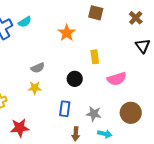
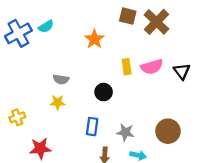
brown cross: (136, 18) -> (156, 22), moved, size x1.6
black triangle: (143, 46) -> (182, 71), moved
gray semicircle: (38, 68) -> (61, 79), turned 32
pink semicircle: (117, 79) -> (152, 67), moved

